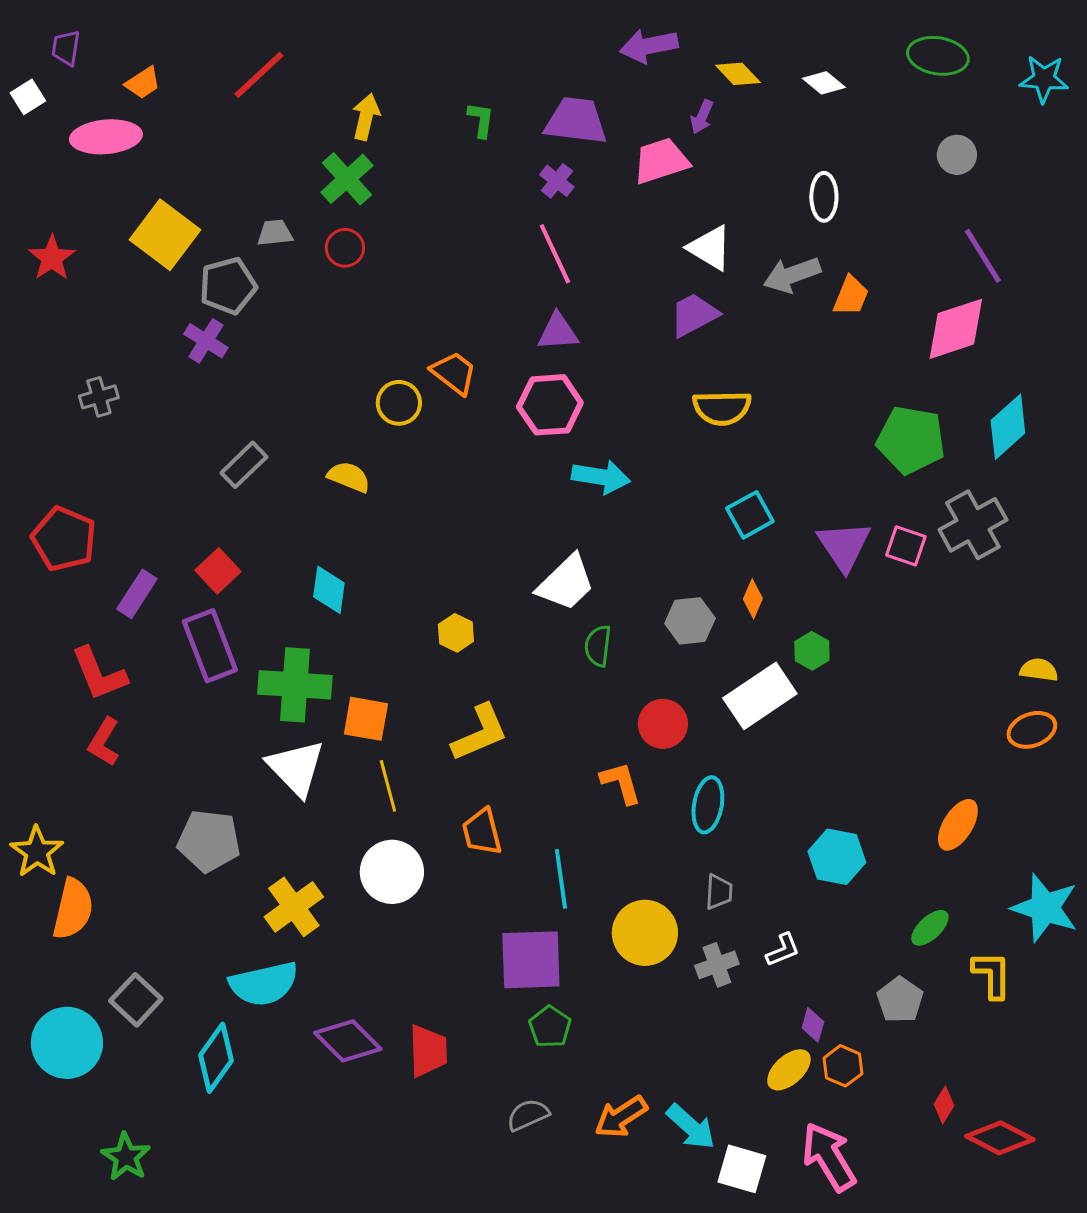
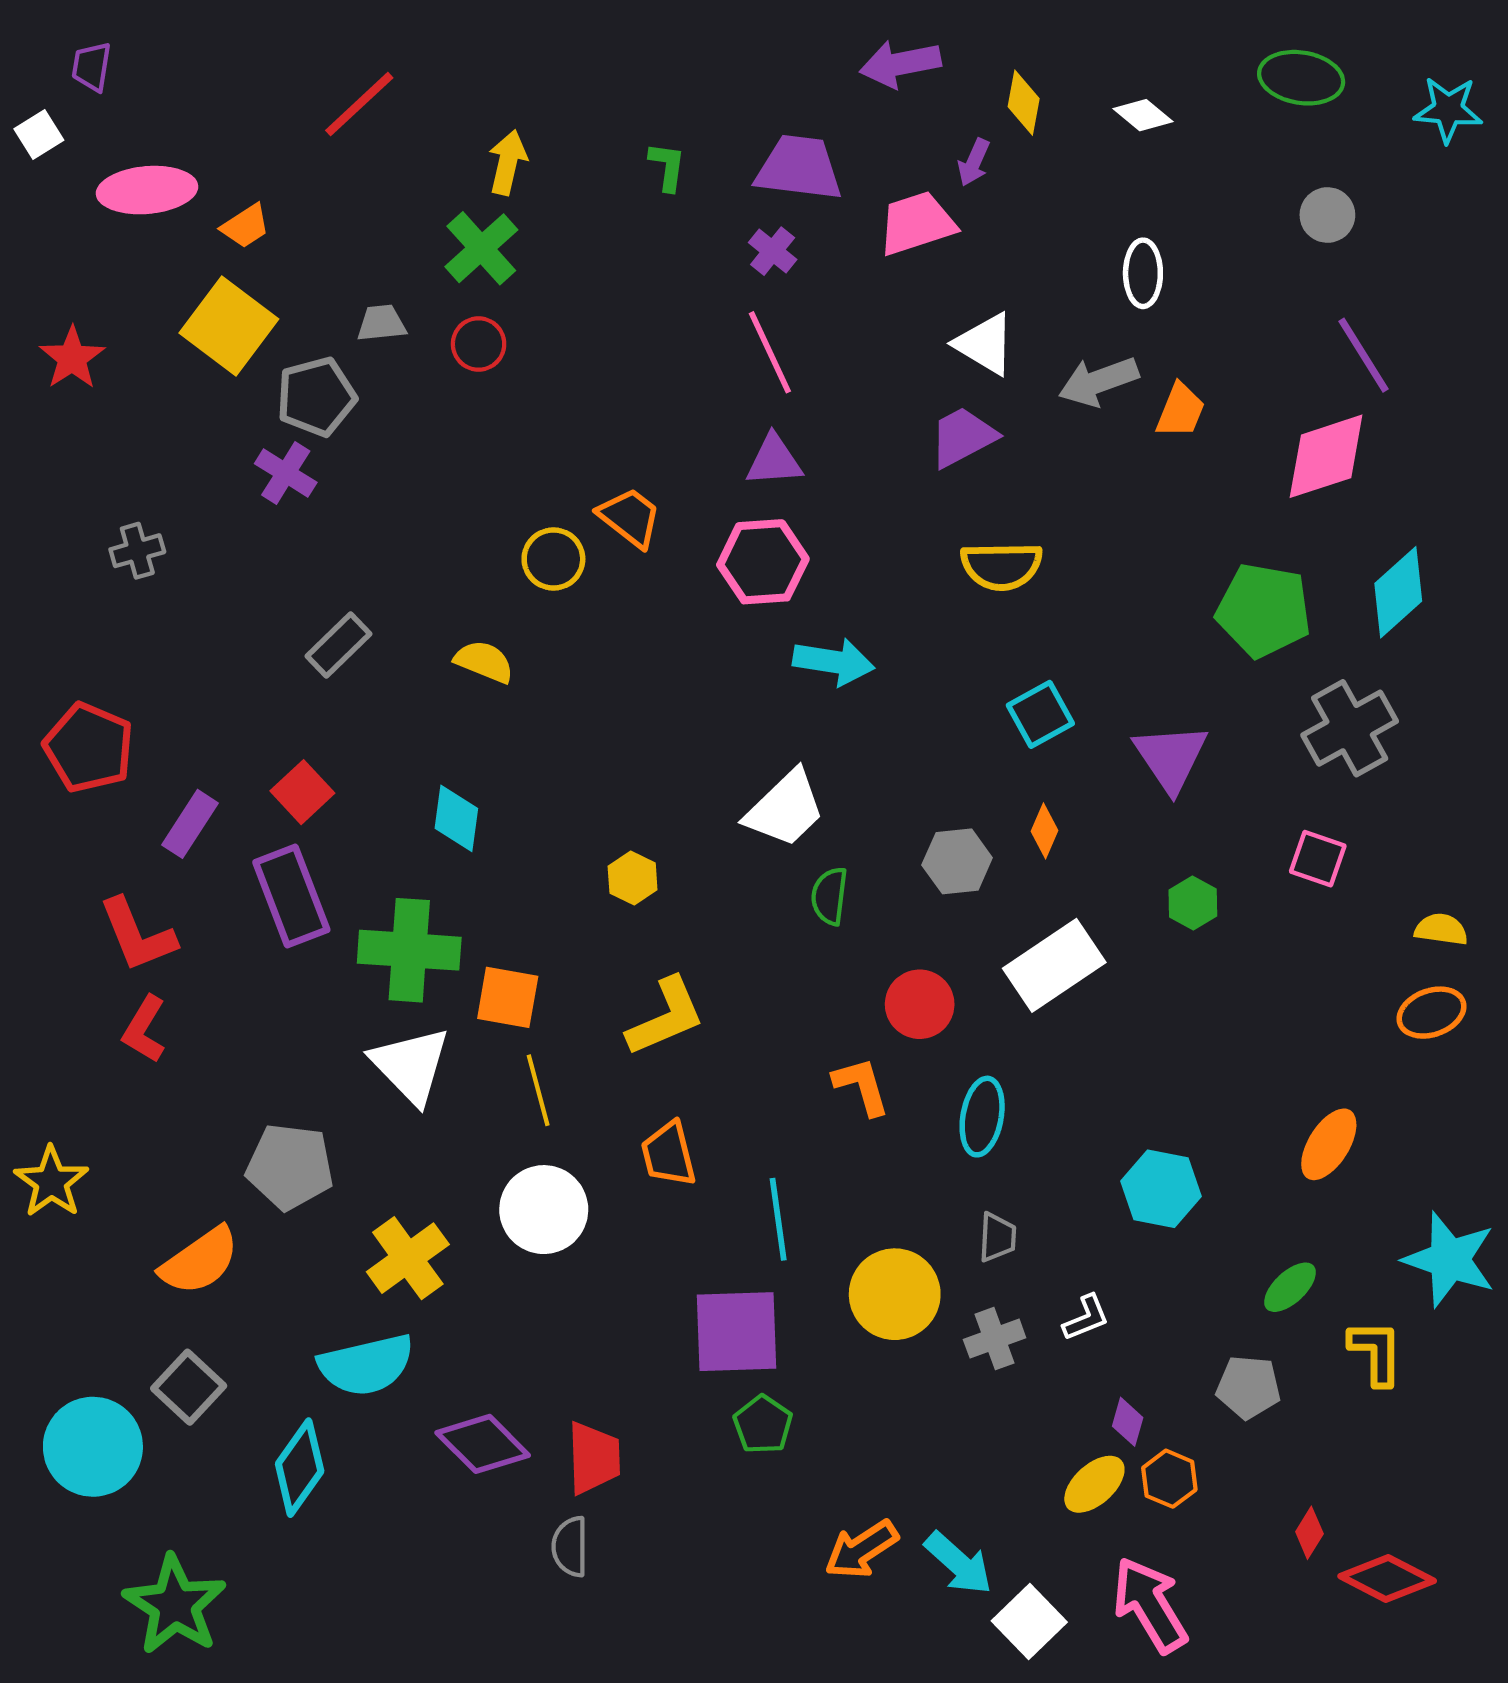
yellow diamond: (738, 74) -> (1024, 103), turned 54
orange trapezoid: (143, 83) -> (246, 226), moved
pink square: (906, 546) -> (1318, 859), moved
green hexagon: (812, 651) -> (1193, 903), moved
orange semicircle: (73, 909) -> (200, 1261), moved, turned 42
gray pentagon: (900, 1000) -> (1248, 1387), turned -30
gray semicircle: (528, 1115) -> (570, 1547), moved, turned -66
green star: (126, 1157) -> (175, 1605), size x1.5
white square: (742, 1169) -> (1029, 1622), turned 30

